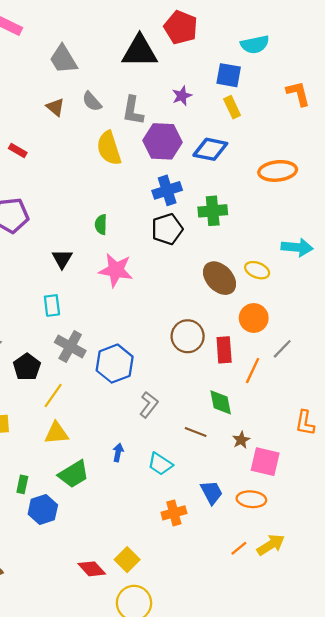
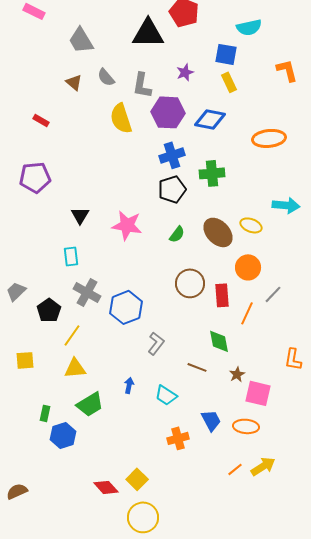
green semicircle: (101, 225) -> (177, 234), moved, turned -144

